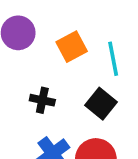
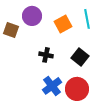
cyan line: (113, 59) -> (87, 19), moved

